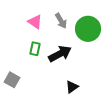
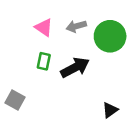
gray arrow: (61, 21) -> (76, 26), turned 105
black triangle: (72, 87) -> (110, 110), moved

